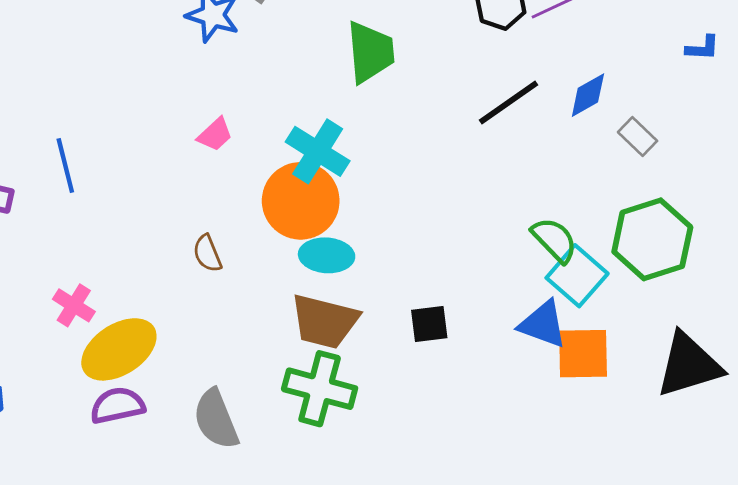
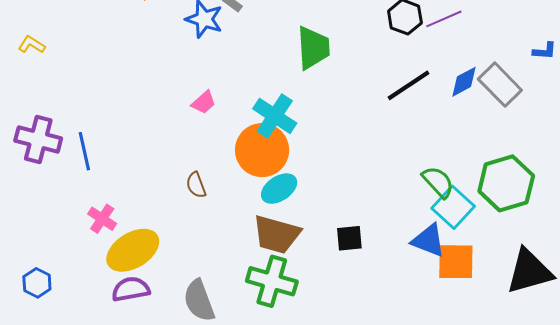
gray rectangle: (638, 137) -> (500, 85), moved, size x1.6
blue line: (65, 165) -> (84, 151), moved
cyan ellipse: (327, 255) -> (279, 189), turned -39

